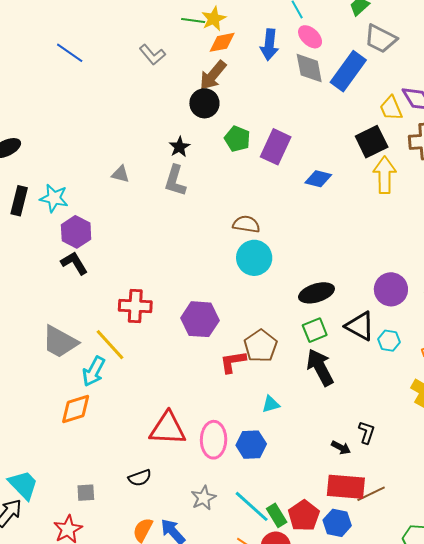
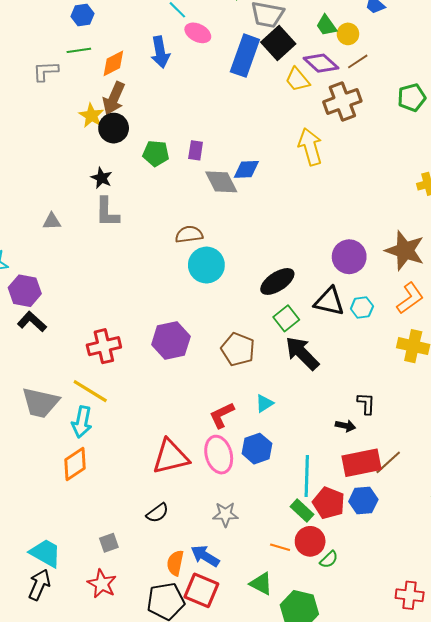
yellow star: (214, 19) -> (91, 116), moved
gray L-shape: (152, 55) -> (46, 71), moved, turned 144
gray diamond: (309, 68) -> (221, 182), moved
black square: (372, 142) -> (278, 43), moved
purple rectangle: (276, 147) -> (196, 150), size x0.6
red L-shape: (233, 362) -> (222, 415), moved
gray star: (203, 498) -> (225, 514), turned -30
cyan line: (252, 506) -> (307, 476), moved, turned 66

